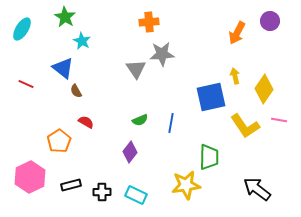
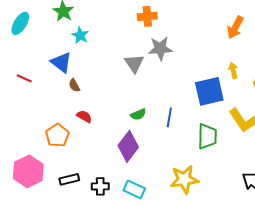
purple diamond: (130, 152) -> (128, 146), size x1.4
green trapezoid: (209, 157) -> (207, 136), moved

